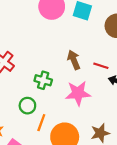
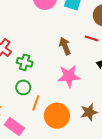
red line: (101, 66) -> (92, 39), moved
green cross: (43, 80) -> (25, 62), moved

